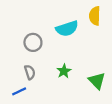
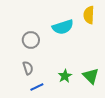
green star: (64, 71) -> (65, 76), moved
blue line: (19, 91) -> (37, 87), moved

